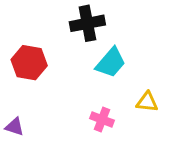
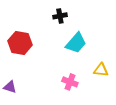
black cross: (87, 23) -> (60, 16), size x0.6

